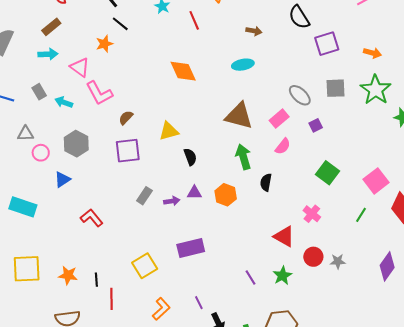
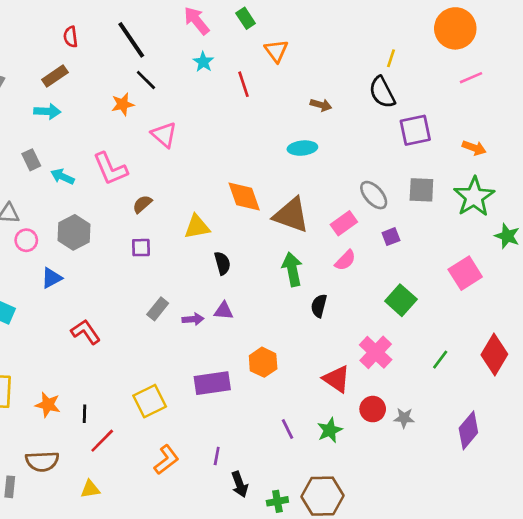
pink triangle: (80, 67) -> (164, 135), moved
orange diamond: (183, 71) -> (244, 196), moved
purple square: (128, 151) -> (141, 248), size x0.6
pink square: (376, 181) -> (465, 273), moved
orange hexagon: (226, 195) -> (263, 362), moved
pink cross: (312, 214) -> (376, 352), size x1.4
red line: (112, 299) -> (102, 441), turned 40
purple line: (199, 303) -> (217, 456), turned 32

